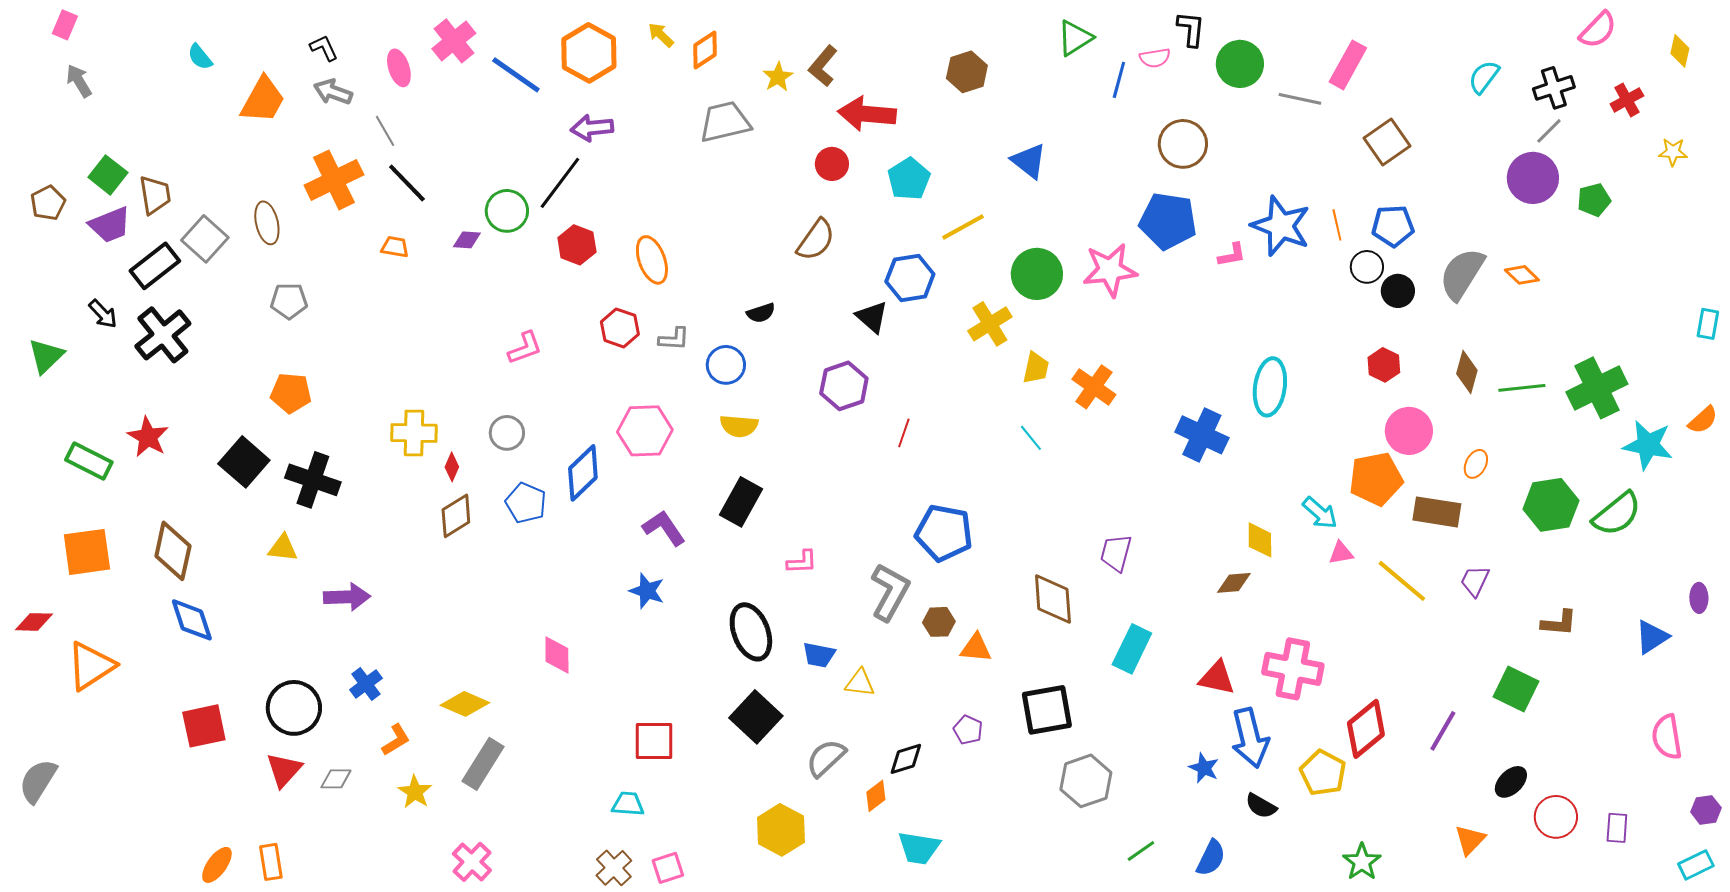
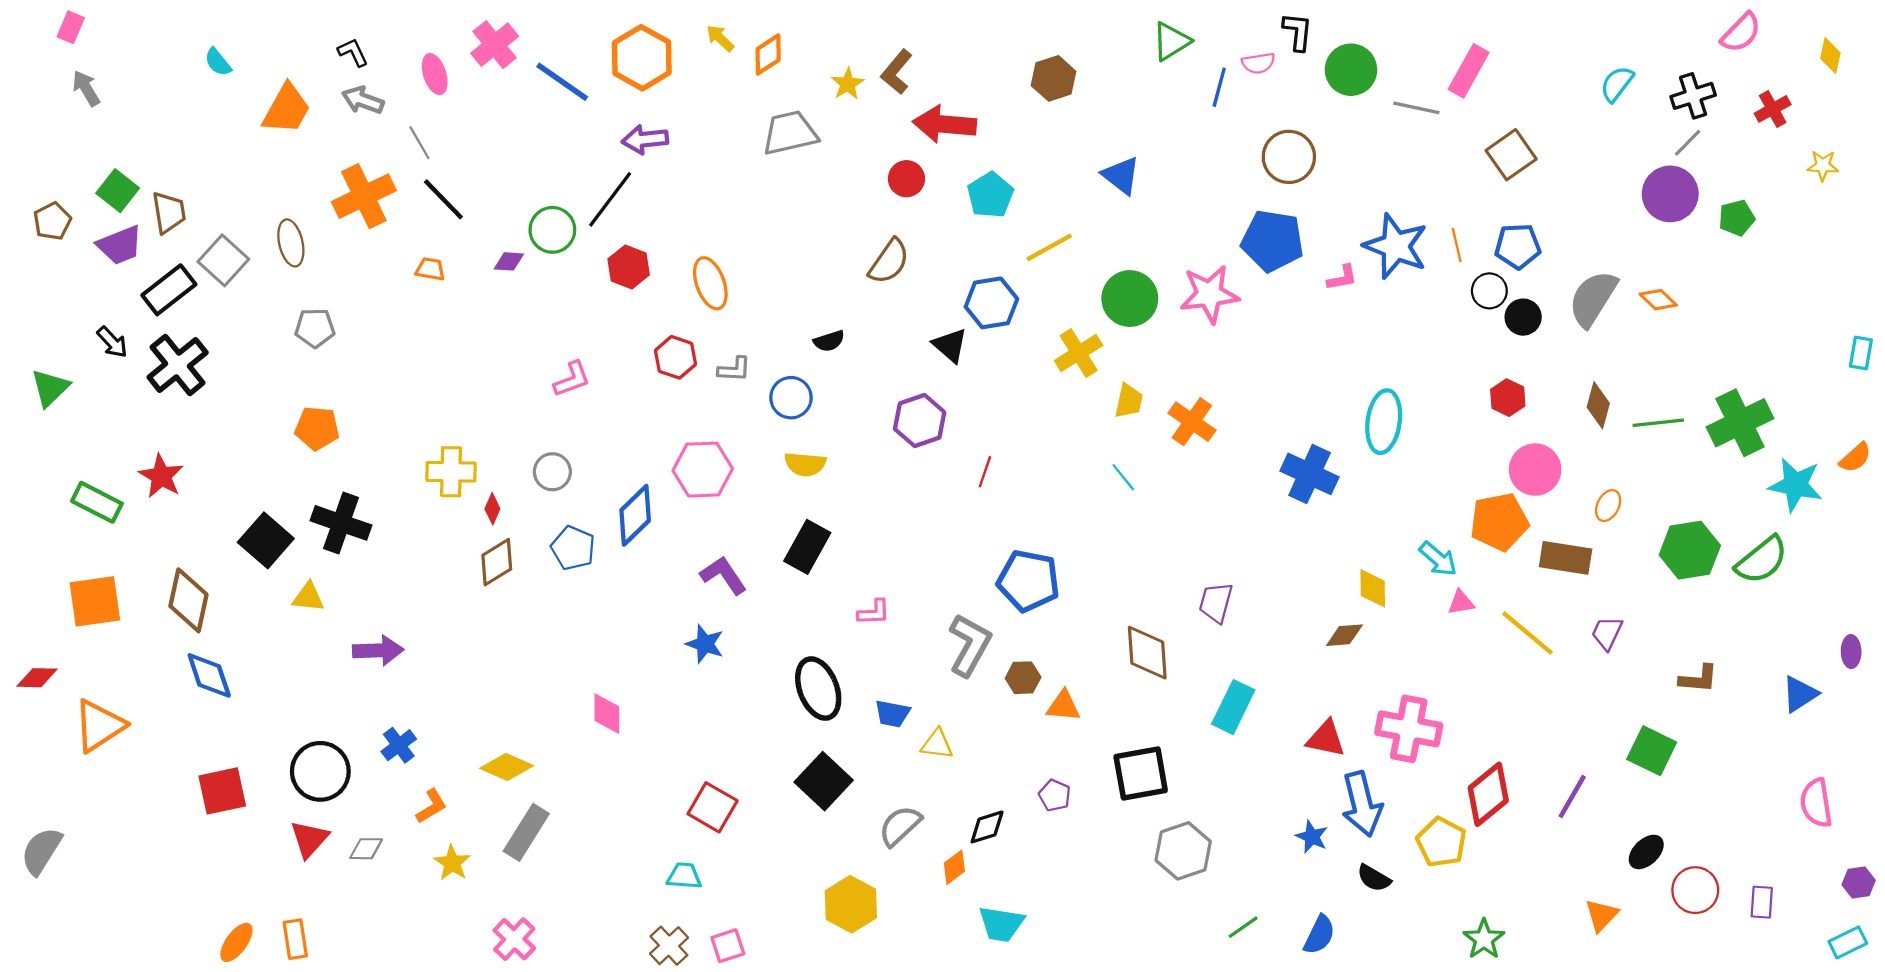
black square: (244, 462) -> (266, 540), moved
red square: (654, 741) -> (713, 807), turned 30

